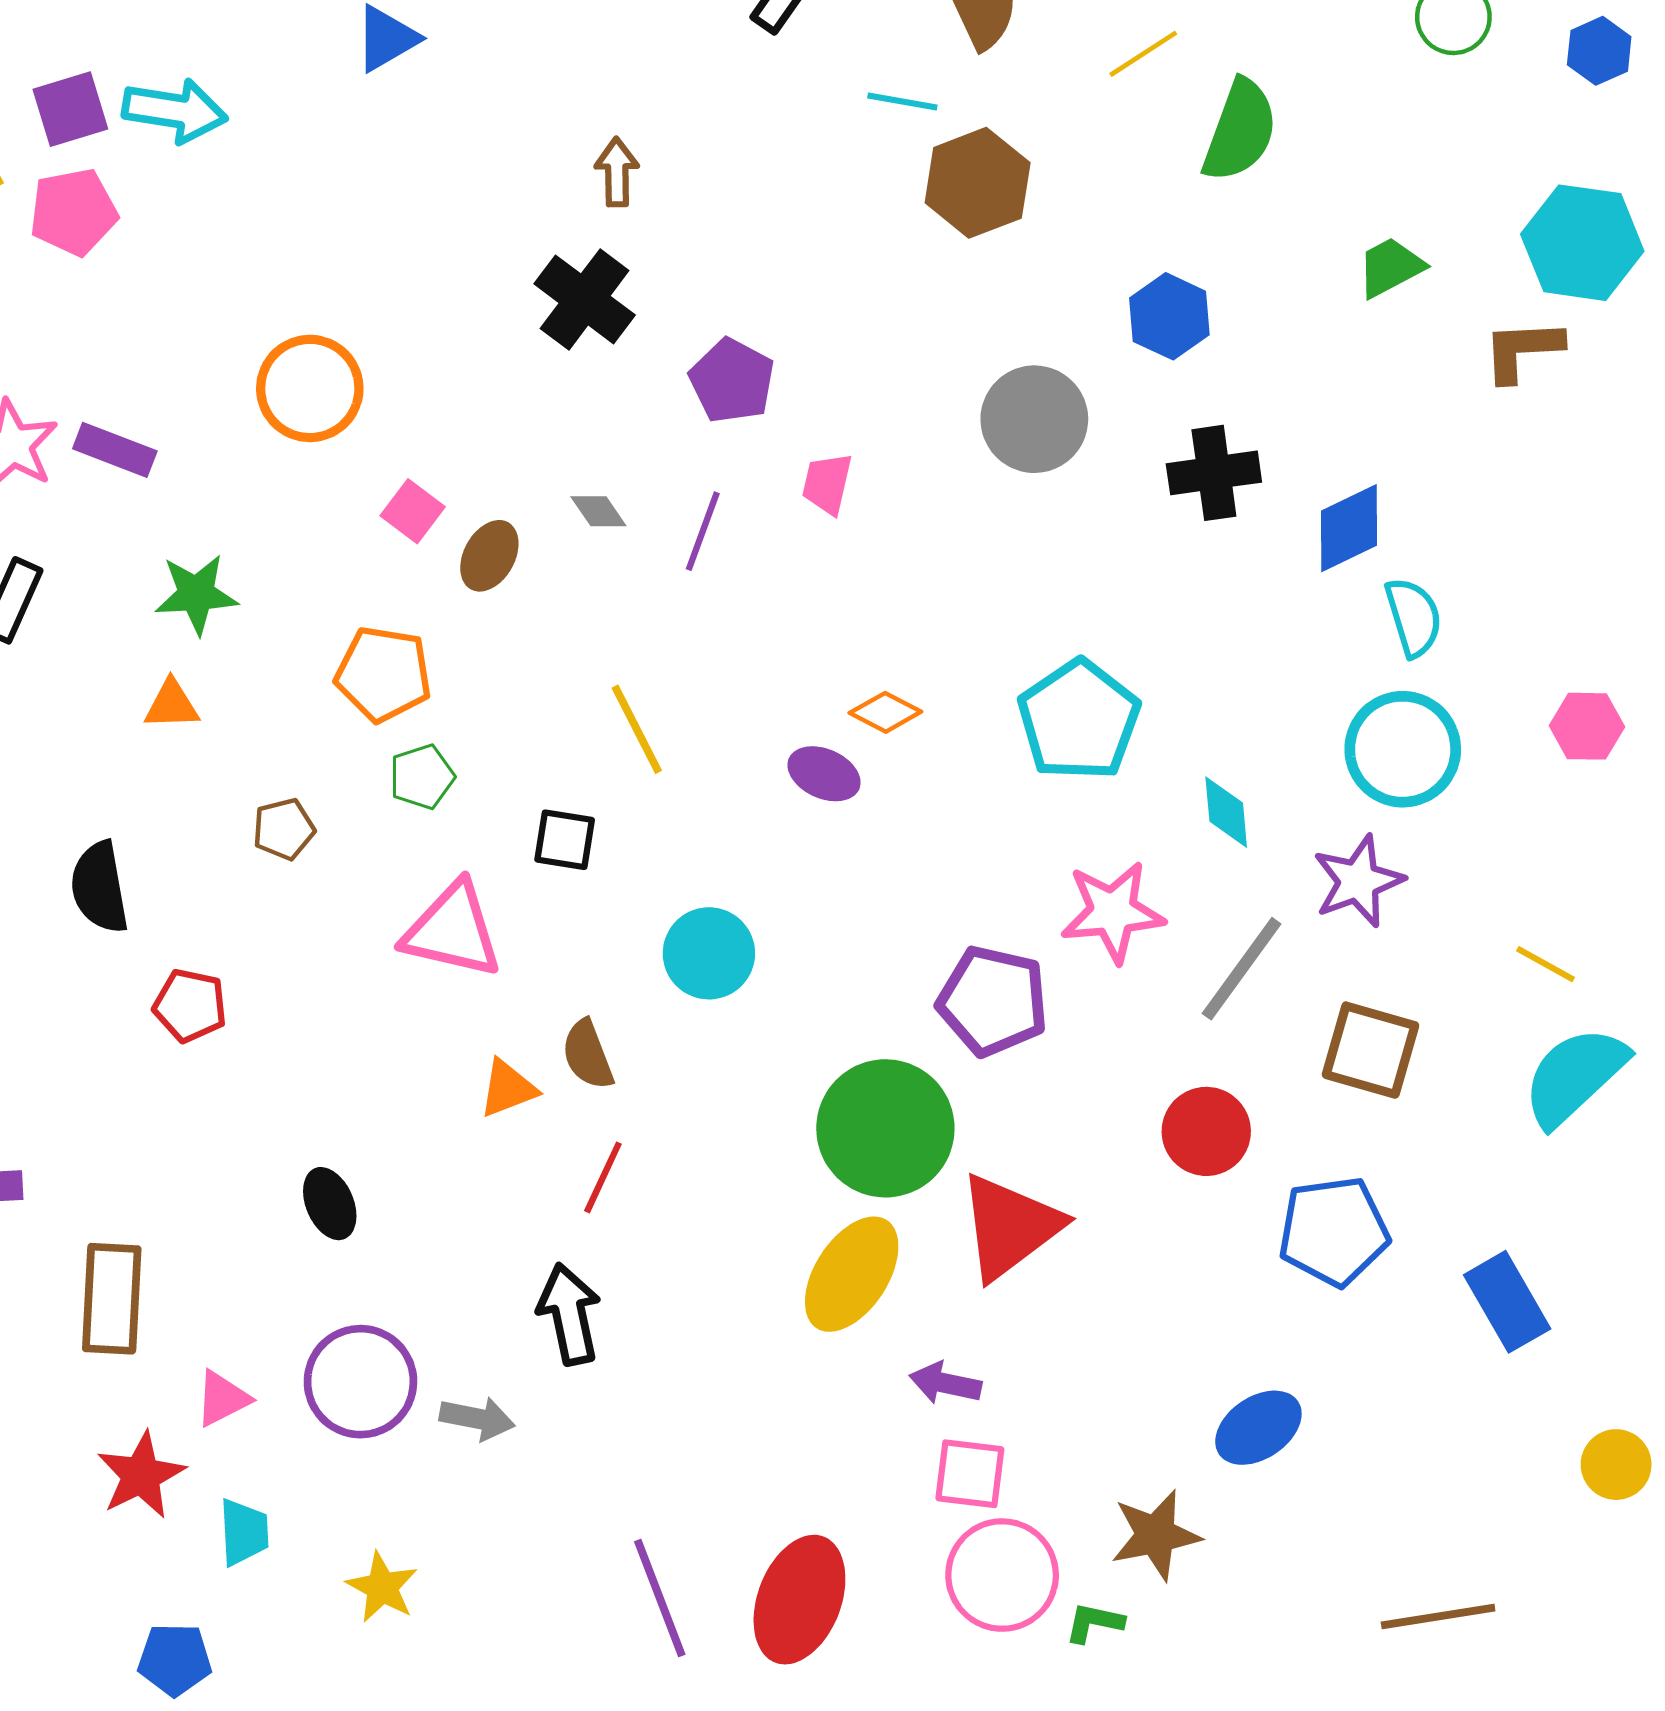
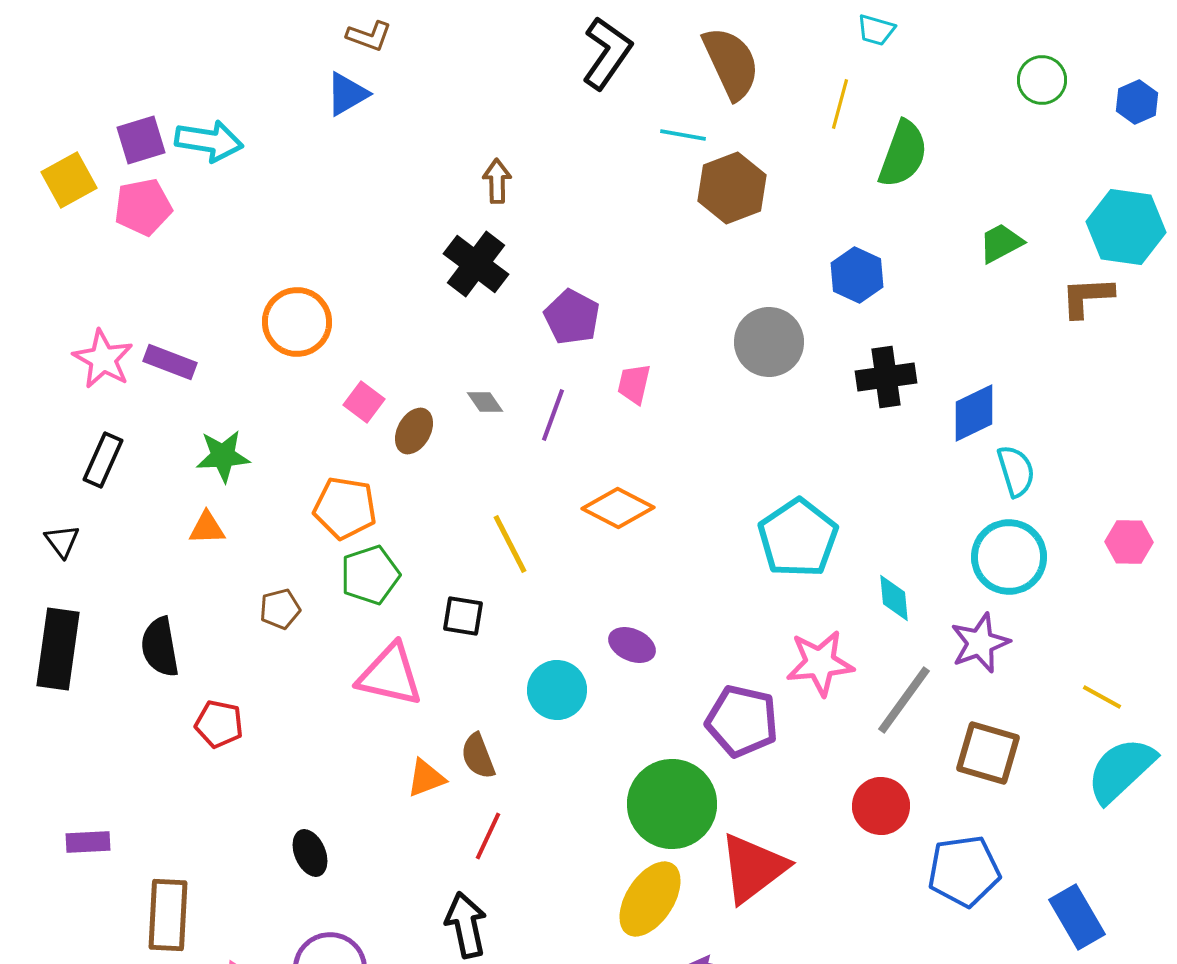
yellow line: (1143, 54) -> (840, 104), turned -42
orange diamond: (885, 712) -> (618, 508), moved, size x1.5
purple ellipse: (824, 774) -> (632, 645), moved
green pentagon: (422, 777) -> (370, 575), size x1.4

